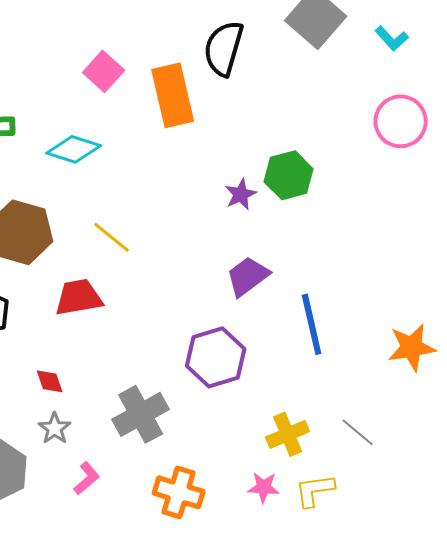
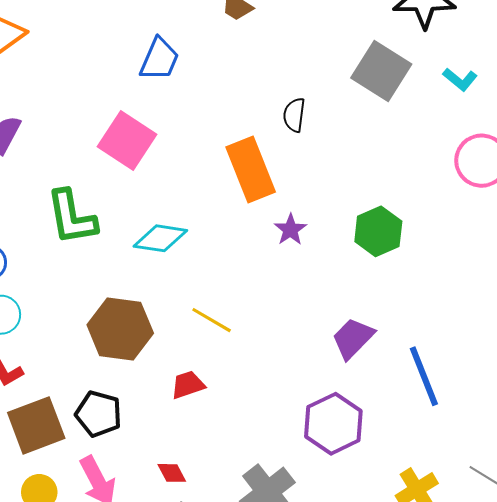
black semicircle: (224, 48) -> (294, 115), size x0.6
pink square: (104, 71) -> (127, 141), moved, size x1.4
purple star: (241, 194) -> (290, 230), moved
red trapezoid: (79, 297) -> (188, 385), size x0.7

